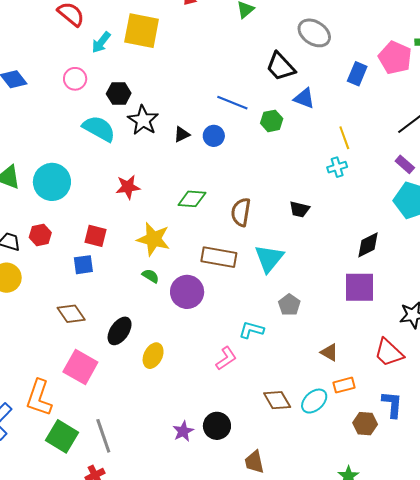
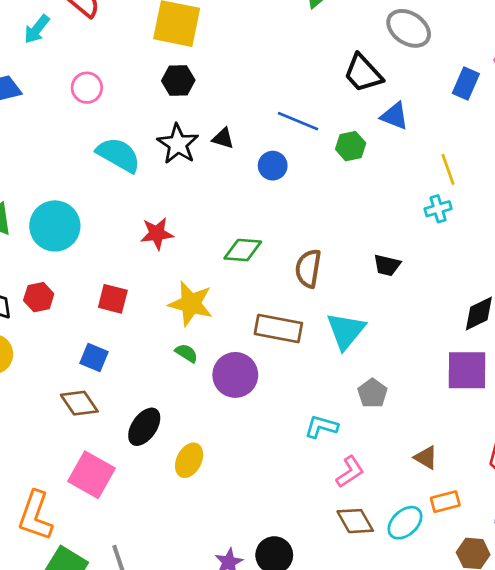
cyan arrow: (101, 42) -> (37, 29), moved
black hexagon: (119, 94) -> (178, 81), moved
black triangle: (182, 134) -> (223, 138), moved, turned 42
blue square: (83, 265) -> (94, 357), moved, turned 30
pink L-shape: (226, 358) -> (350, 472), moved

